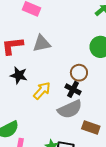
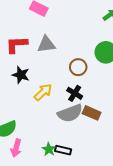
brown circle: (79, 73) -> (78, 67), moved
brown rectangle: (91, 127) -> (92, 113), moved

